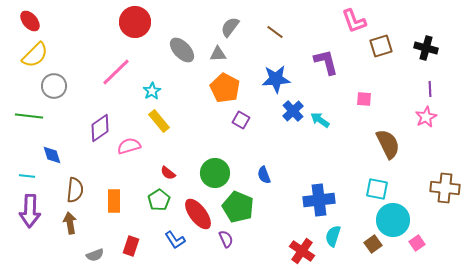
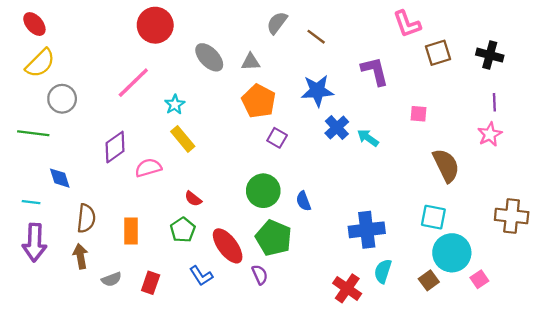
gray semicircle: (230, 27) -> (277, 23), moved
green circle: (215, 173) -> (263, 191), moved
gray semicircle: (95, 255) -> (111, 279), moved

